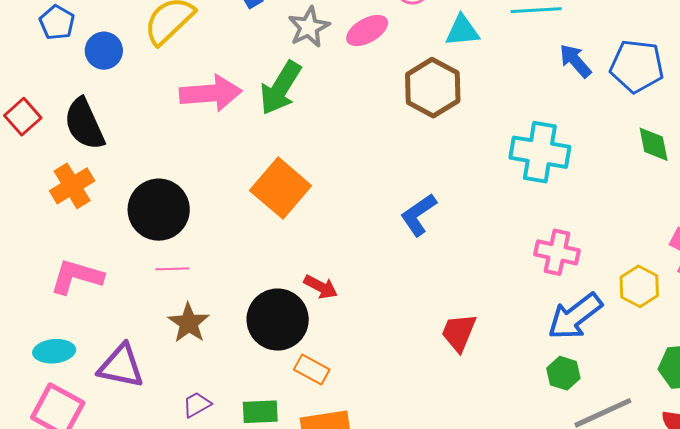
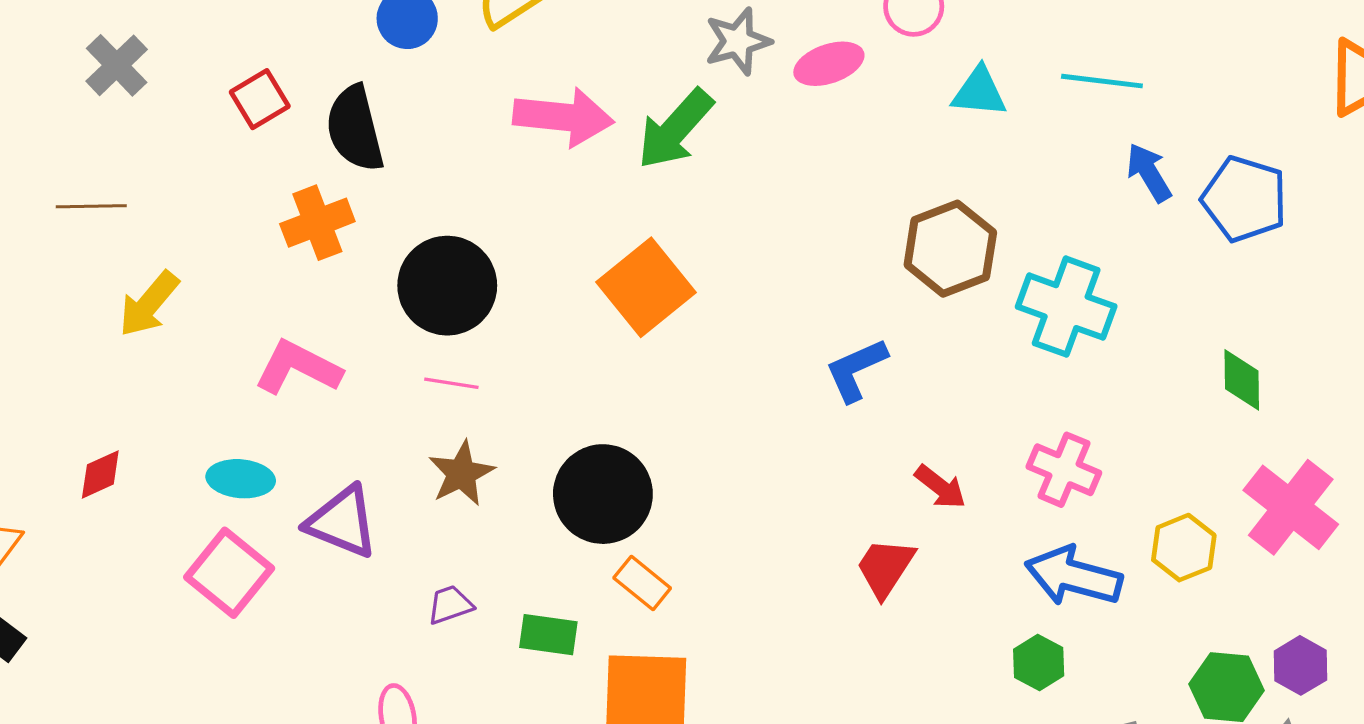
brown hexagon: (433, 88) -> (950, 249), moved
green diamond: (654, 144) -> (1242, 380), moved
red arrow: (321, 287) -> (940, 487), moved
blue arrow: (575, 316) -> (1074, 576), turned 42

